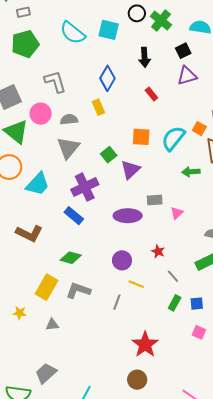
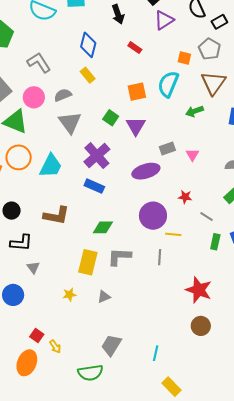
orange square: (199, 129) -> (184, 58), moved
purple circle: (122, 260) -> (153, 216), size x1.4

